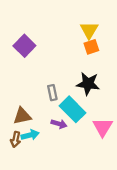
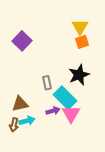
black star: (88, 84) -> (79, 75), turned -30
purple arrow: (59, 124) -> (53, 111), turned -32
pink triangle: (103, 127) -> (71, 114), moved

